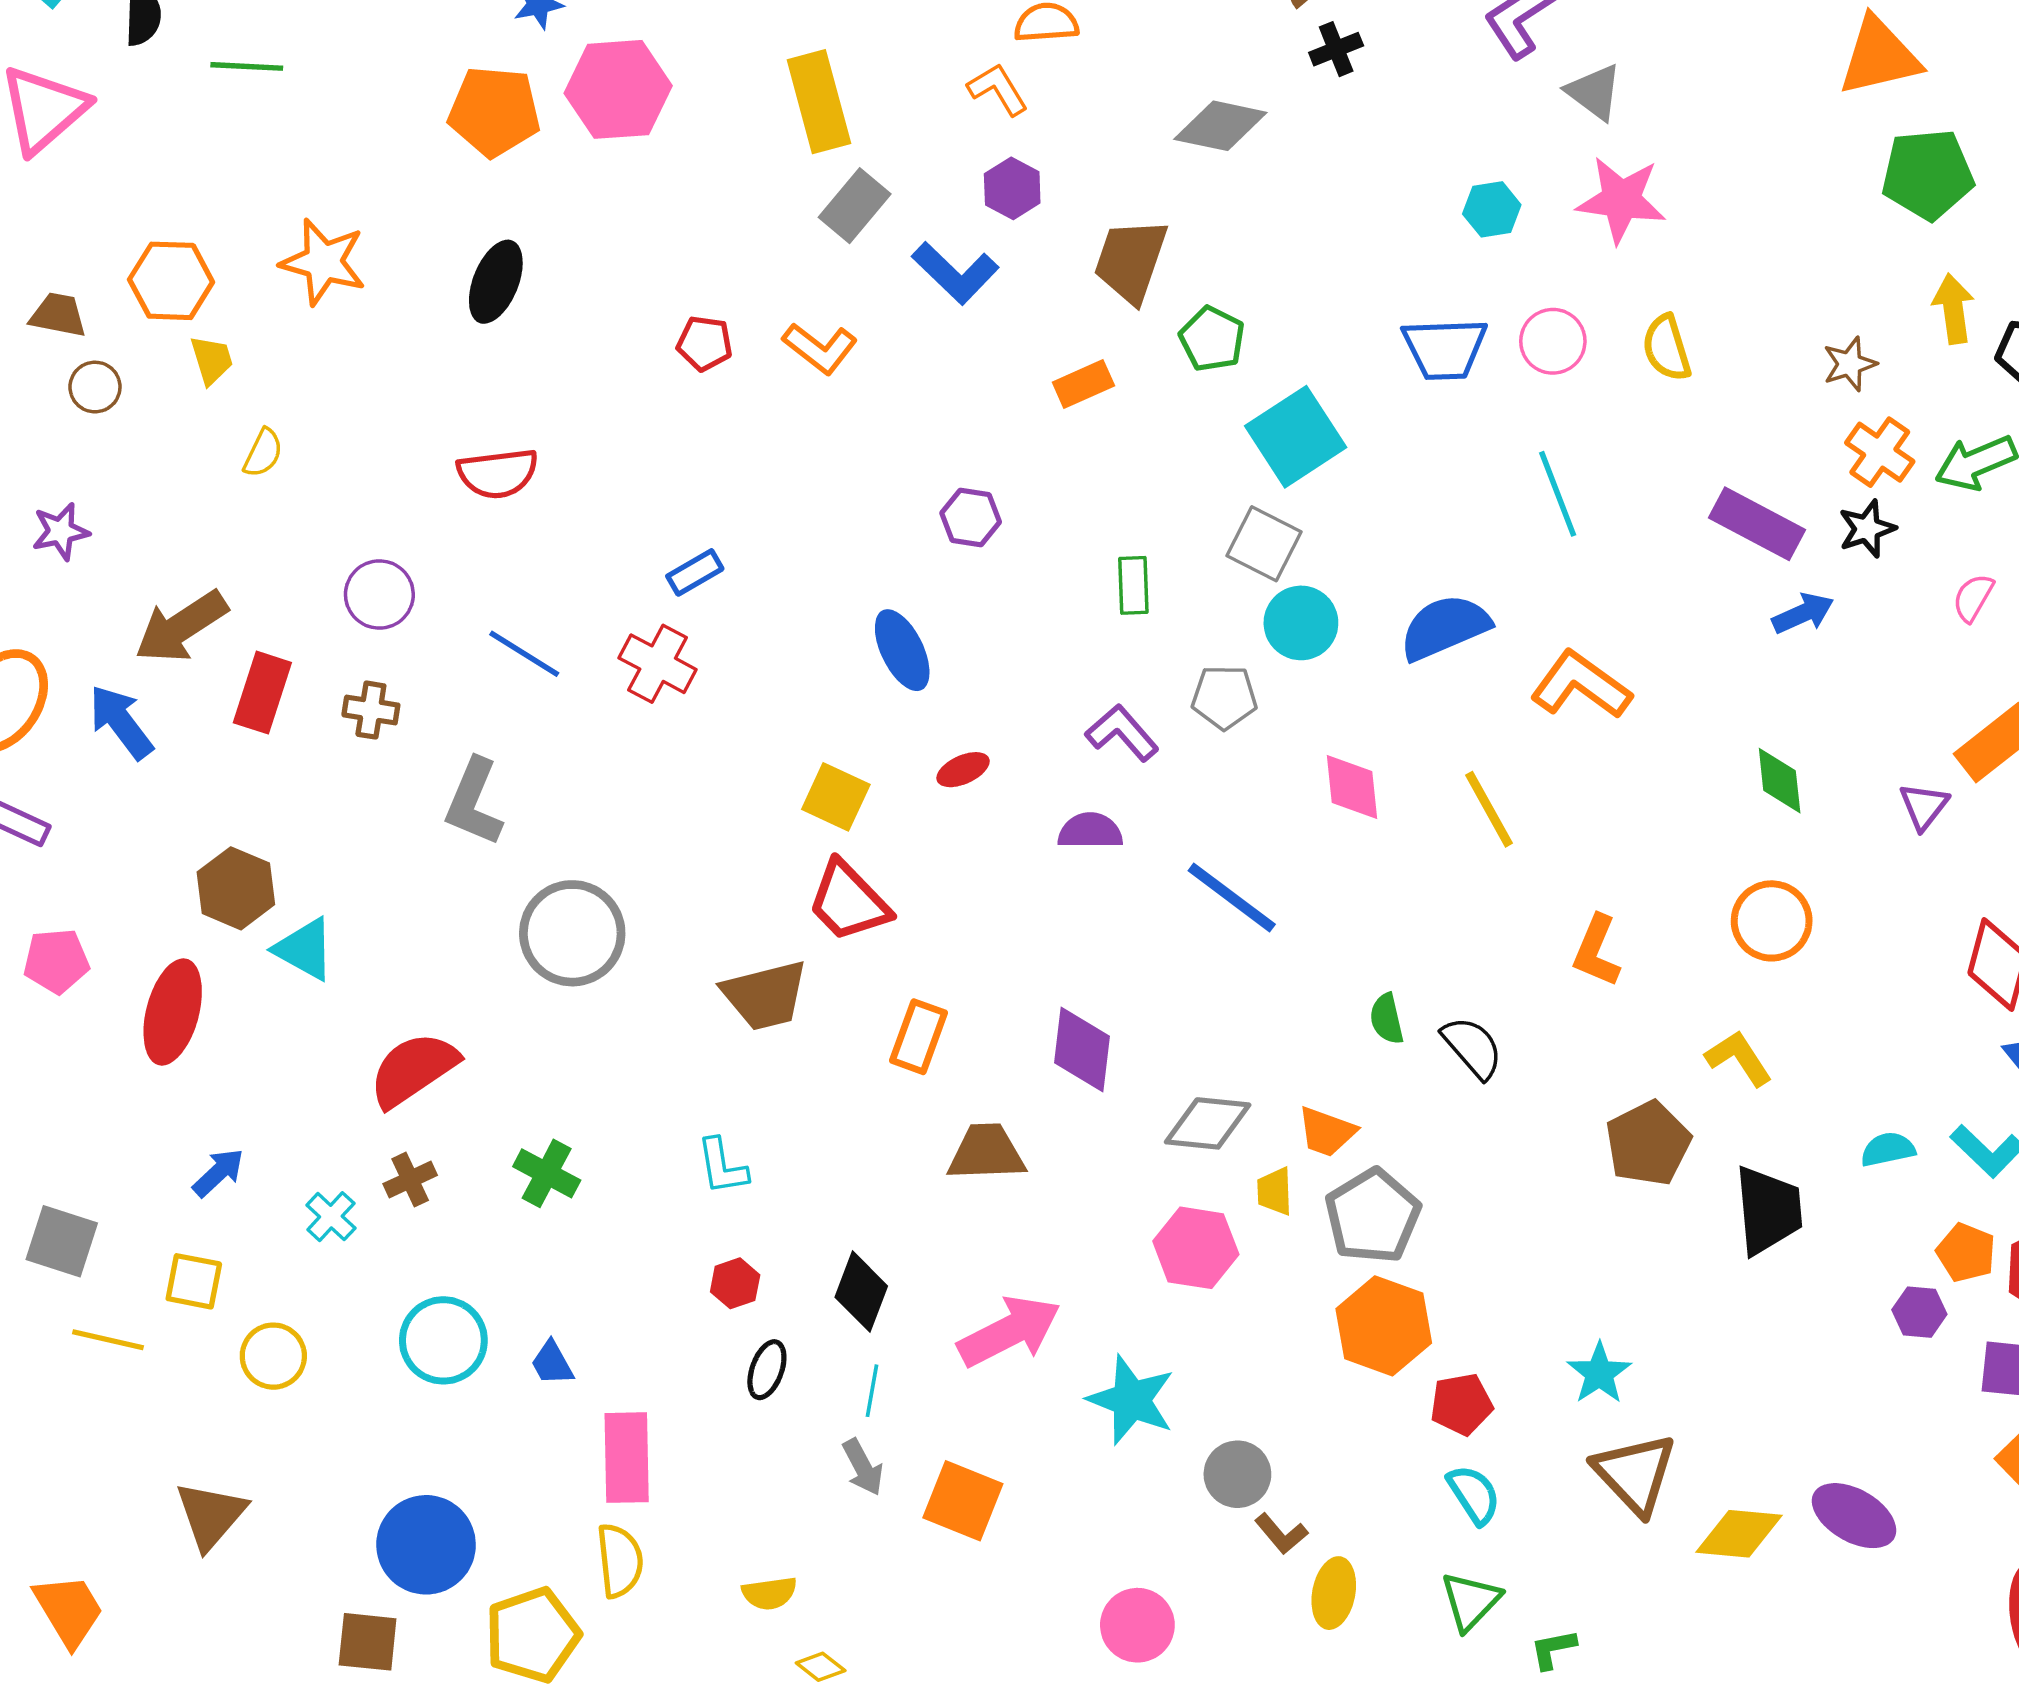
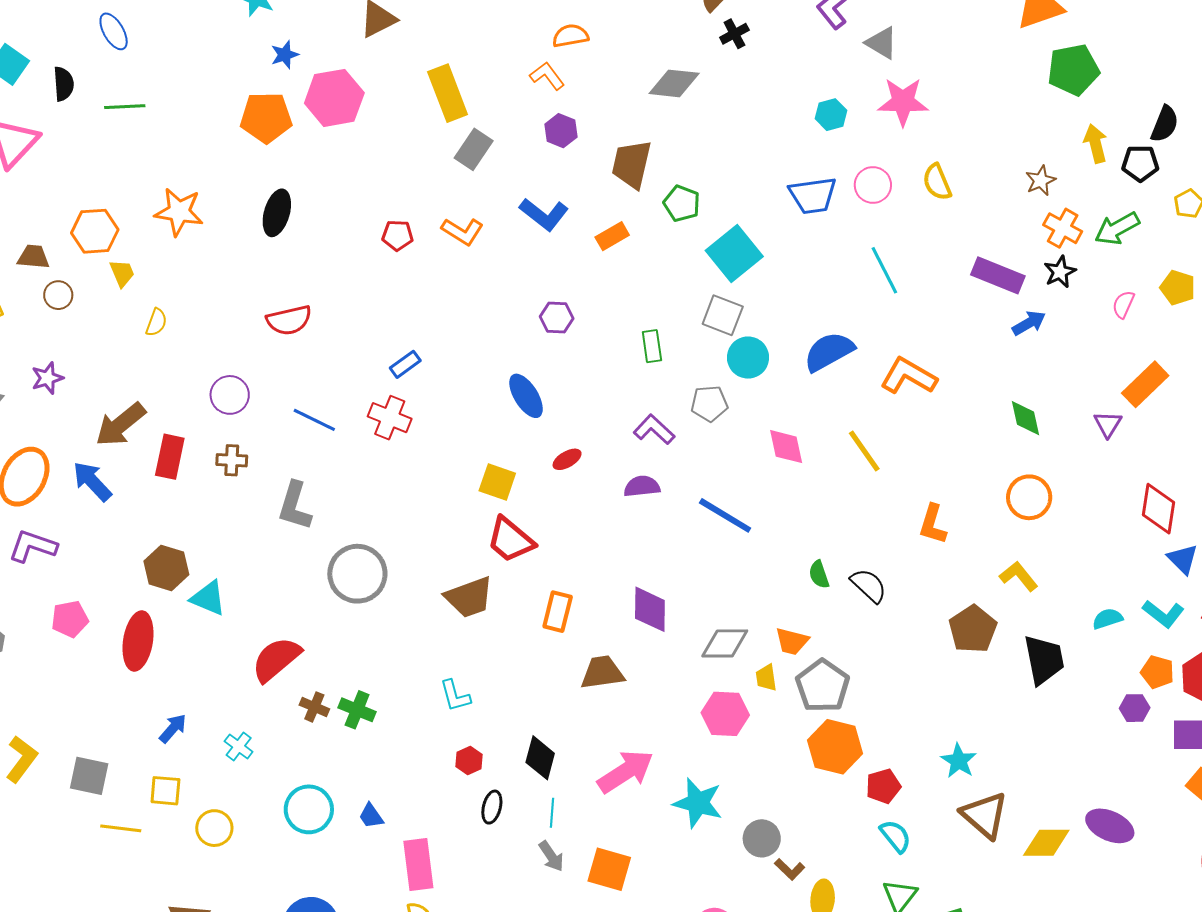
blue L-shape: (955, 273) -> (544, 214), moved
brown cross: (410, 1180) -> (314, 707), moved, turned -36

